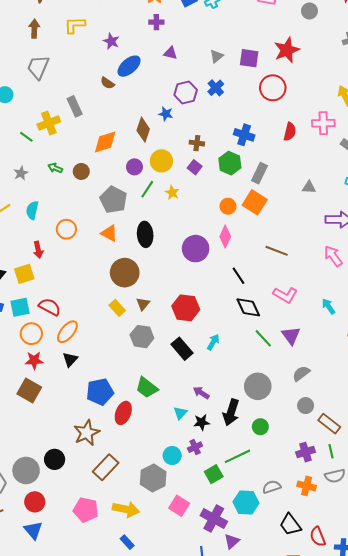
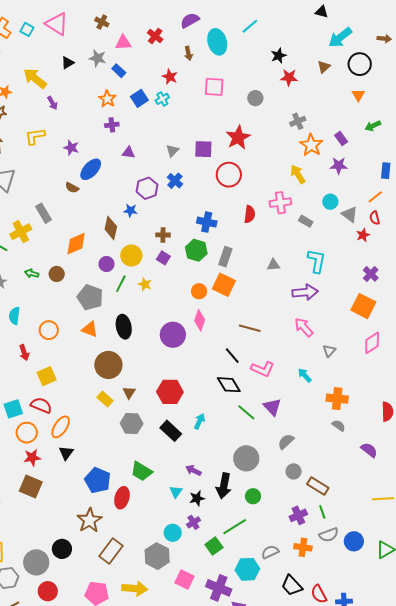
yellow square: (24, 274) -> (47, 376), moved
black line: (238, 276) -> (232, 356), moved
blue pentagon: (100, 392) -> (98, 480), turned -30

